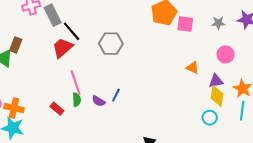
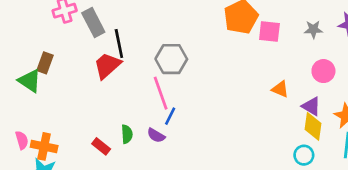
black line: (72, 31) -> (119, 44), turned 30
purple triangle: (216, 81) -> (311, 106), turned 42
pink line: (76, 83) -> (161, 93), moved
blue line: (116, 95) -> (170, 116), moved

